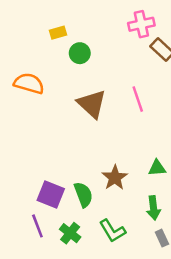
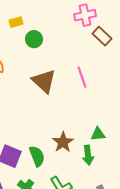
green arrow: (153, 208) -> (88, 155), moved

